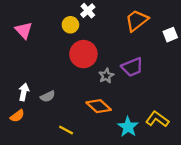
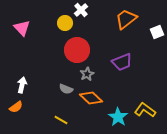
gray star: (106, 76) -> (87, 74), moved
gray semicircle: (48, 96) -> (66, 89), moved, turned 48

